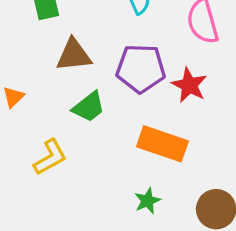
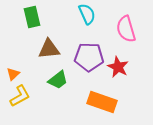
yellow L-shape: (50, 157) -> (20, 96), moved

